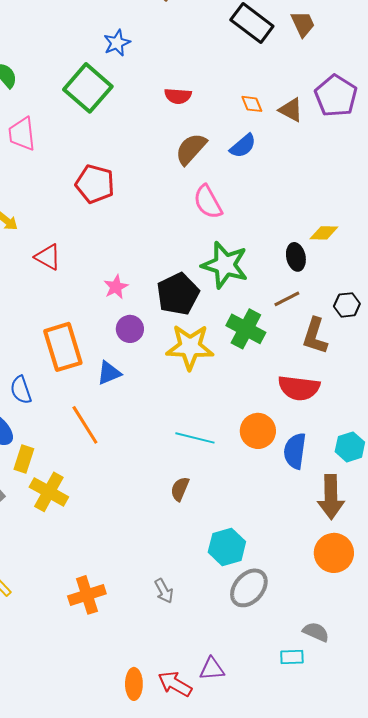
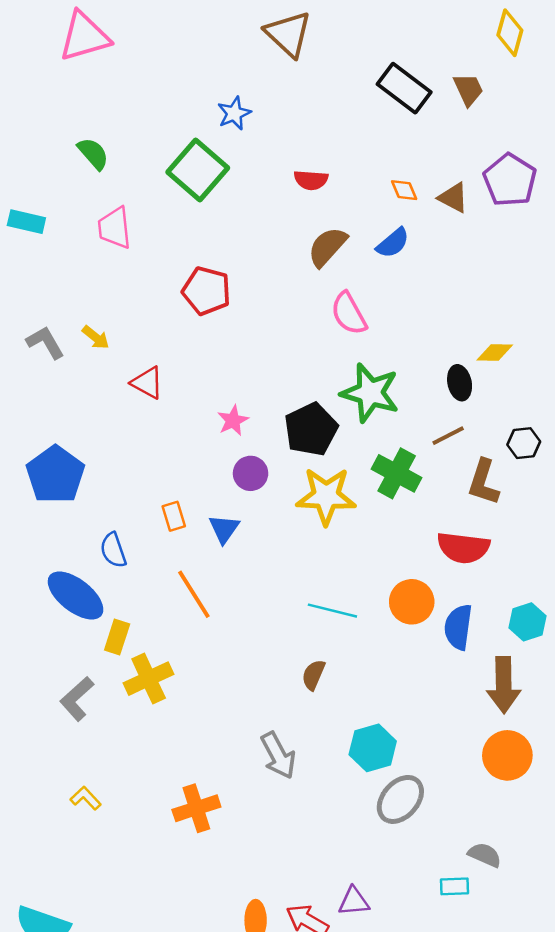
orange rectangle: (63, 347) -> (174, 516), moved, size x0.5
blue triangle: (109, 373) -> (224, 529), turned -32
yellow cross: (49, 492) -> (149, 679), turned 36
gray arrow: (164, 591) -> (278, 755), moved, size x1.5

